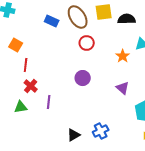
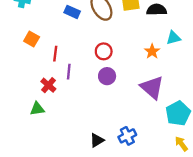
red circle: (87, 43) -> (104, 51), moved
red line: (26, 65) -> (55, 54), moved
purple triangle: (123, 88) -> (152, 87), size x1.6
purple line: (49, 102) -> (69, 72), moved

